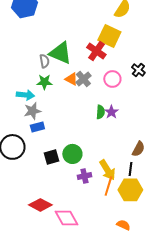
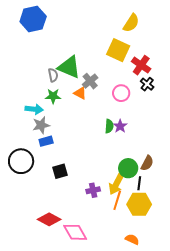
red cross: (96, 51) -> (141, 65), moved
gray cross: (83, 79) -> (90, 81), moved
green circle: (72, 154) -> (128, 168), moved
yellow arrow: (107, 170) -> (116, 184), turned 60

